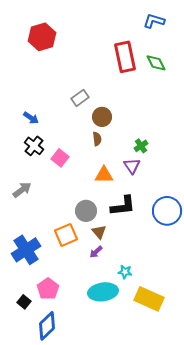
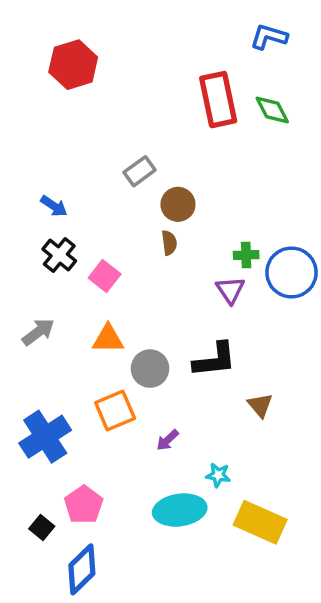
green cross: (141, 146) -> (246, 255), turned 32
orange triangle: (104, 175) -> (108, 339), moved
blue circle: (167, 211) -> (291, 272), moved
brown triangle: (99, 232) -> (260, 405), moved

